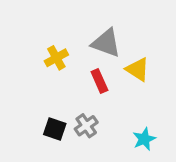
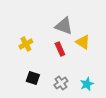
yellow cross: (56, 58) -> (26, 44), moved
gray cross: (86, 126) -> (61, 83), moved

